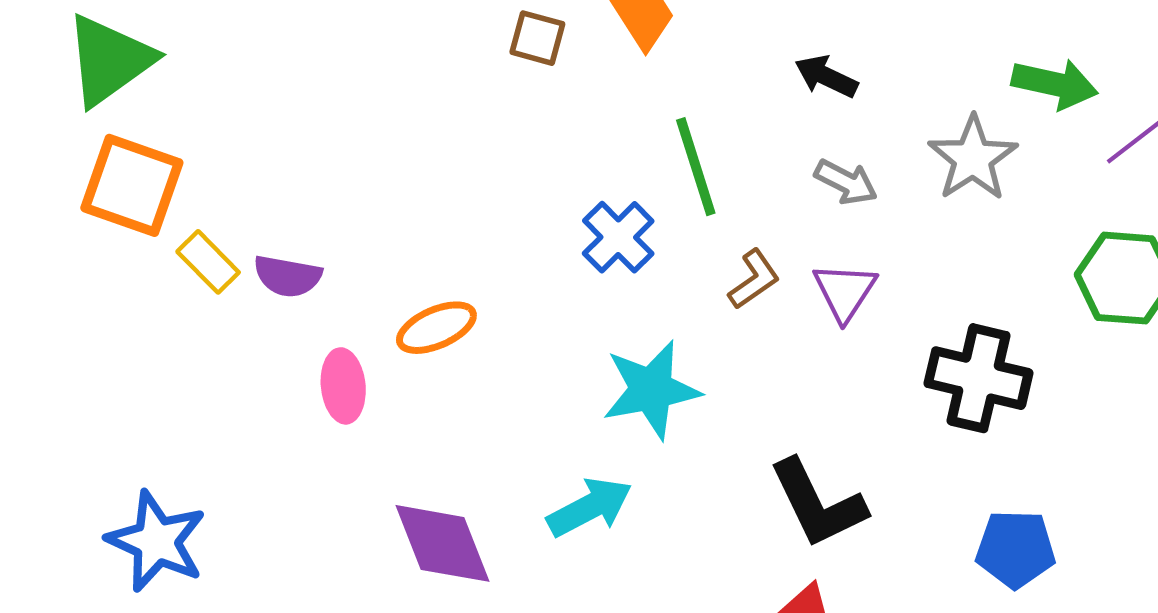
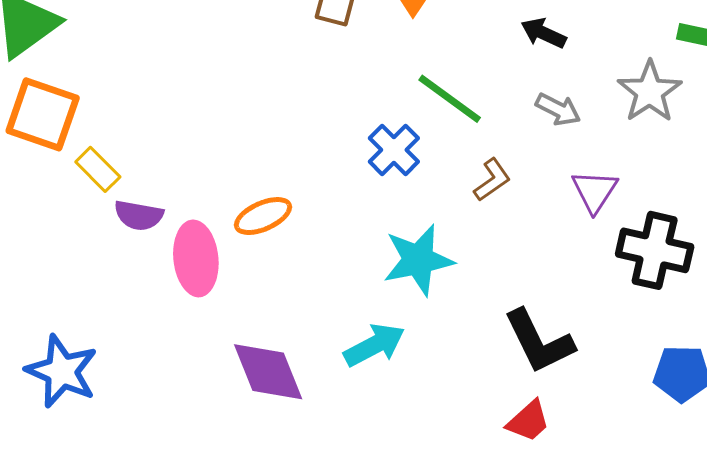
green line: (696, 167) -> (450, 99), turned -36
purple semicircle: (288, 276) -> (139, 215), moved
purple triangle: (845, 292) -> (595, 191), moved
pink ellipse: (343, 386) -> (196, 258), size x1.4

